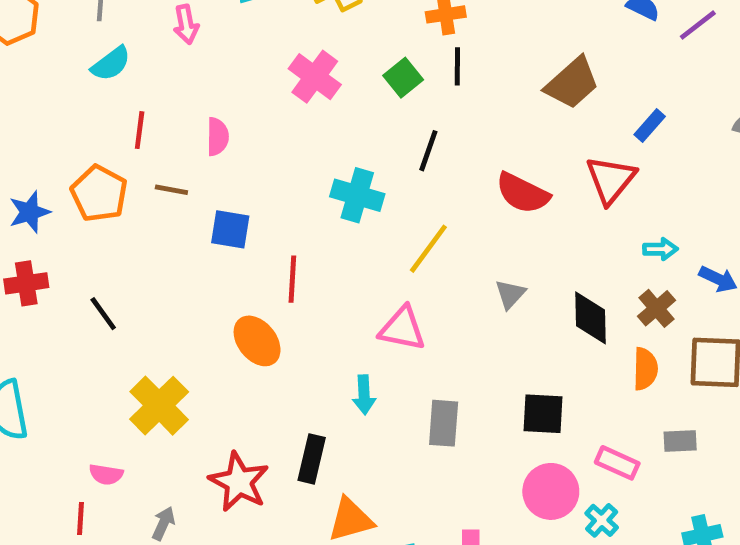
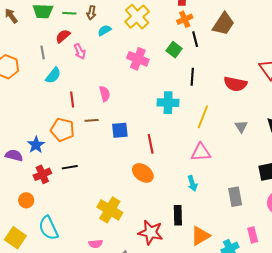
brown trapezoid: (572, 83) -> (223, 24), moved
black line: (103, 314) -> (70, 167), moved, turned -49
gray rectangle: (444, 423) -> (235, 197), moved

